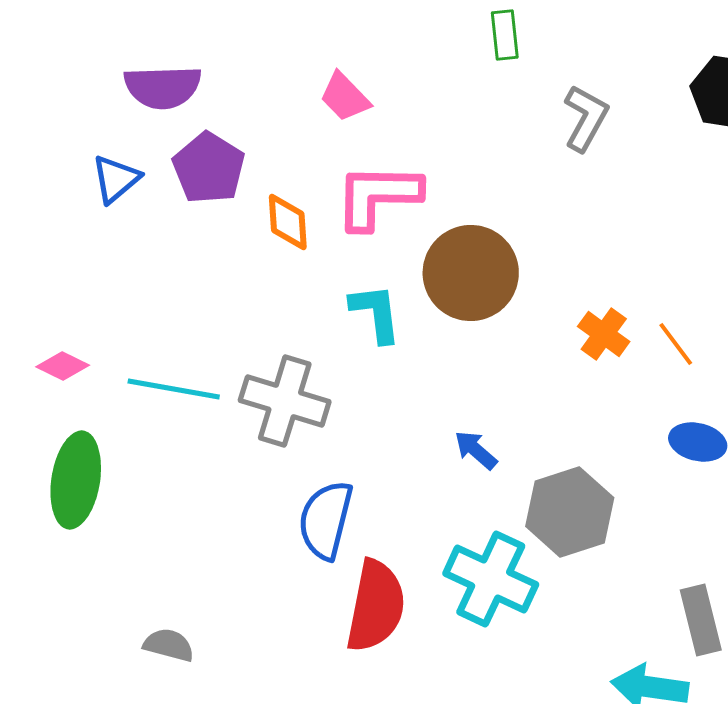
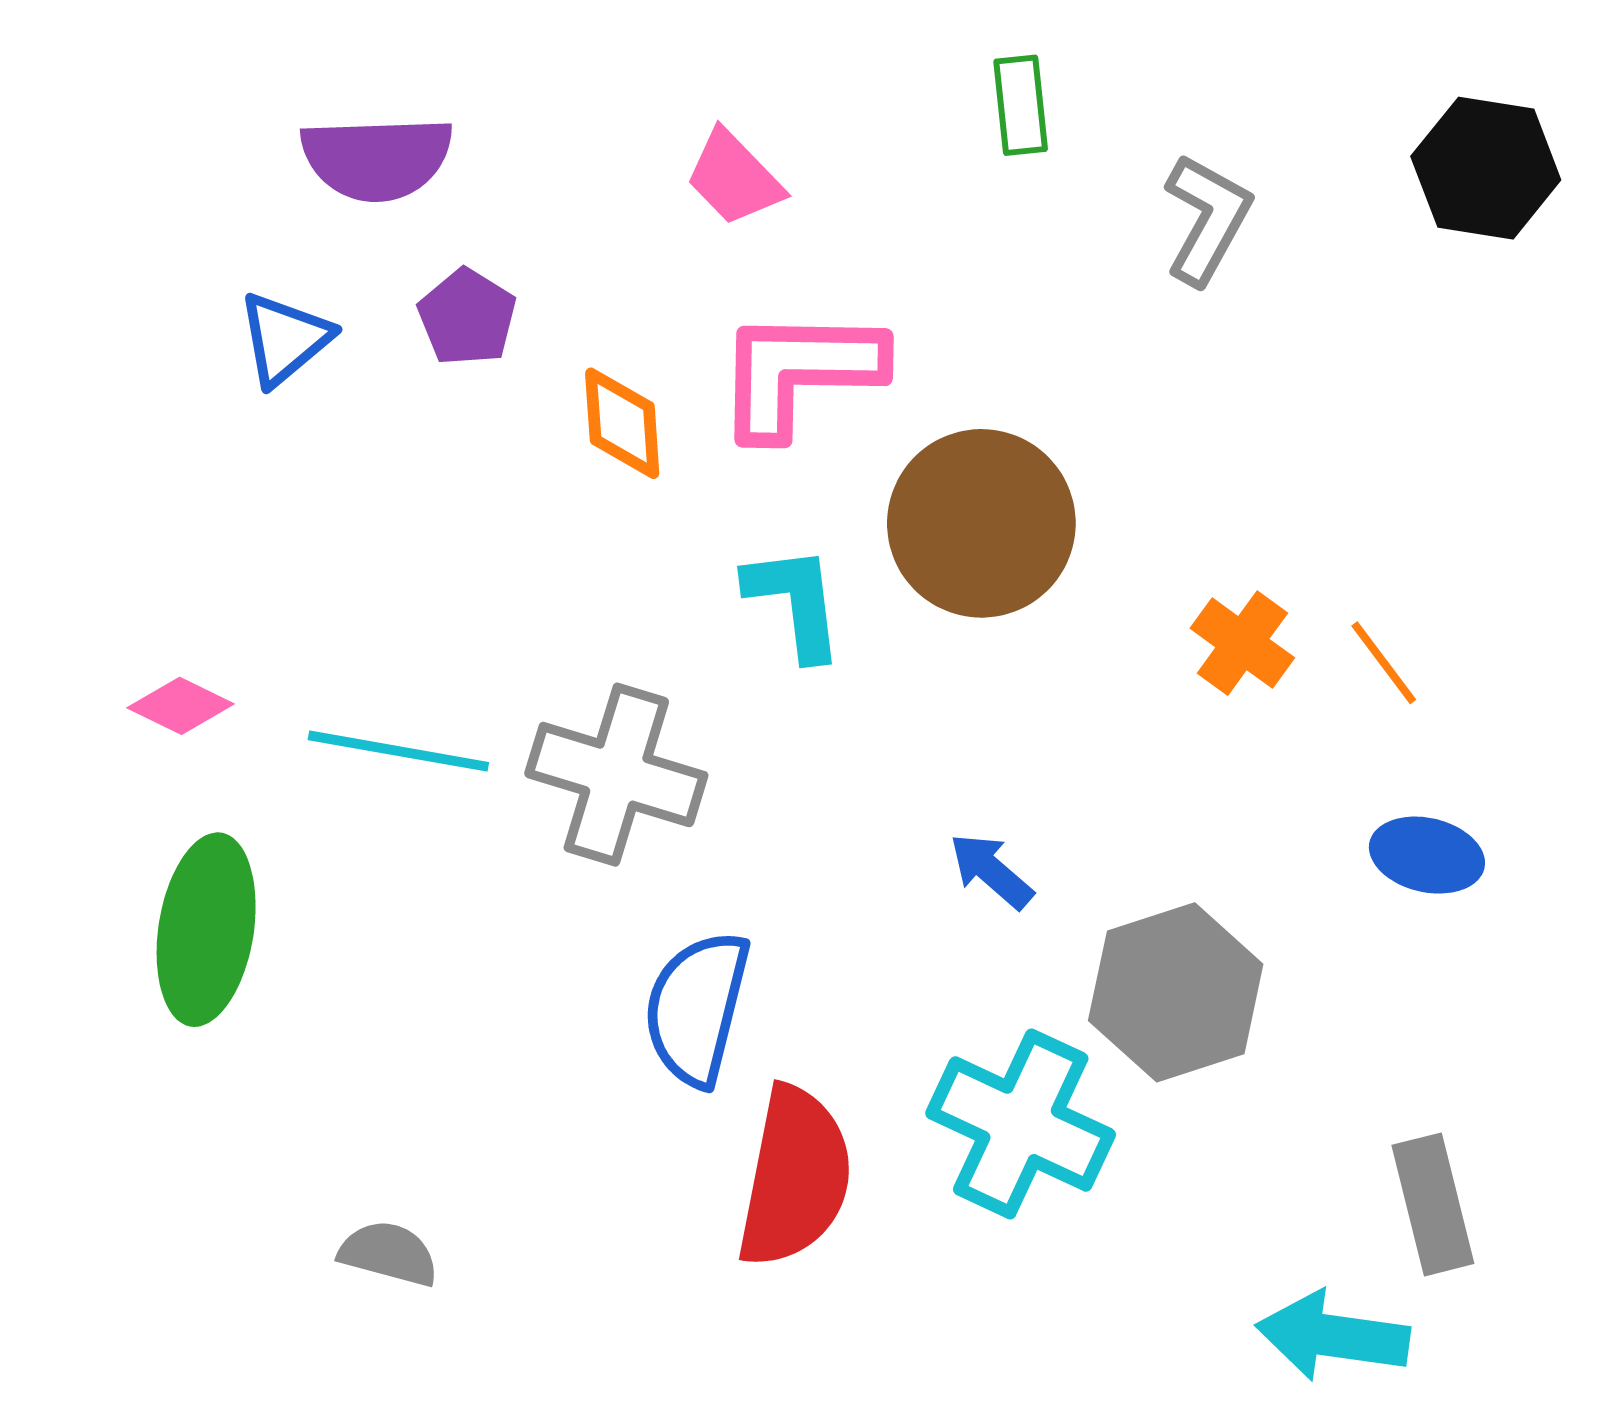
green rectangle: (505, 35) -> (1021, 105), moved
purple pentagon: (209, 168) -> (467, 317), size x0.7

